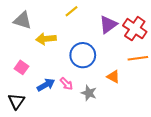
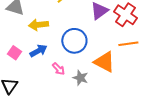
orange triangle: (113, 77) -> (104, 62), size x1.6
blue arrow: (46, 85) -> (38, 51), moved

